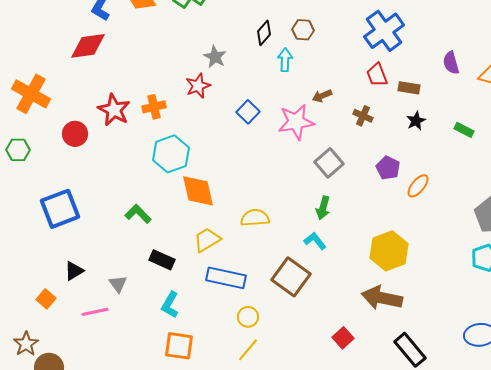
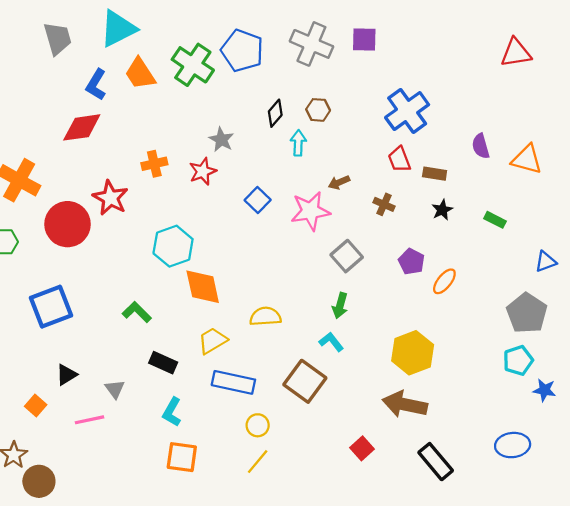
orange cross: (154, 107) -> (154, 164), moved
red circle: (75, 134) -> (68, 224), size x1.6

